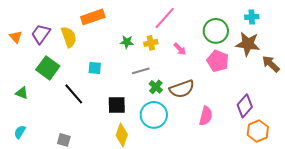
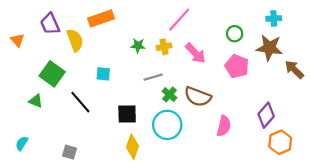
green circle: (216, 31) -> (235, 34), size x0.6
purple trapezoid: (41, 34) -> (50, 24), moved, turned -60
pink arrow: (180, 49) -> (196, 53), size x1.5
brown semicircle: (182, 89) -> (198, 97), turned 40
green triangle: (22, 93) -> (36, 101), moved

